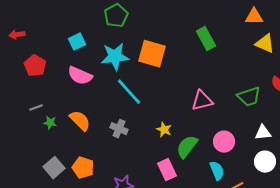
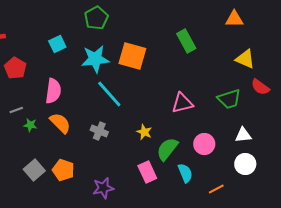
yellow triangle: (265, 44) -> (245, 59), moved
pink semicircle: (80, 76) -> (53, 91), moved, turned -105
cyan semicircle: (217, 171) -> (185, 173), moved

